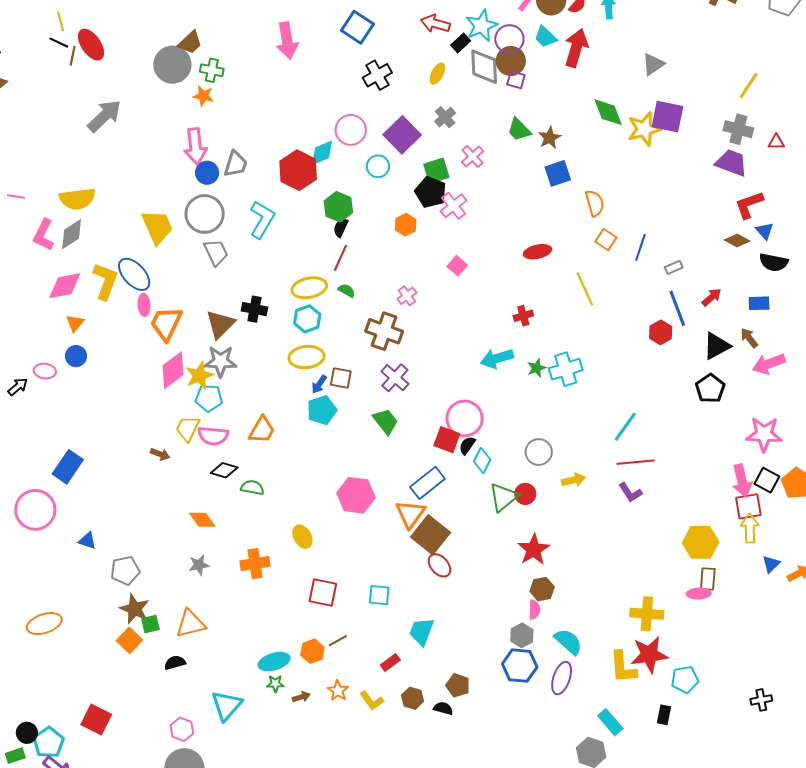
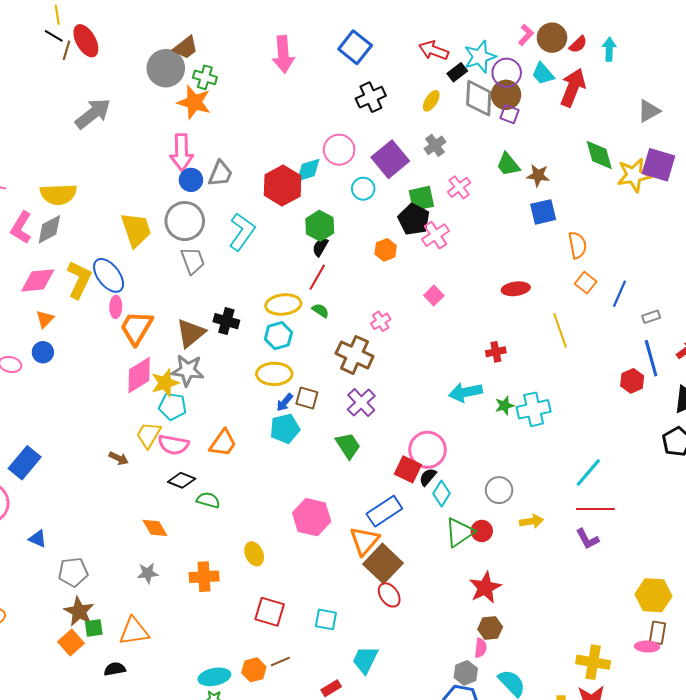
orange star: (203, 96) -> (194, 102), size x1.6
brown star: (550, 138) -> (538, 175), turned 30

